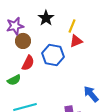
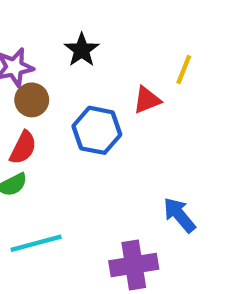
yellow line: (72, 26) -> (184, 70), moved
red semicircle: (28, 63) -> (23, 148), moved

